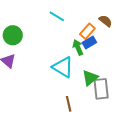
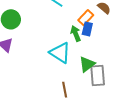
blue rectangle: (89, 42) -> (87, 29), turned -48

